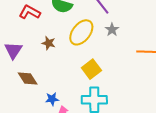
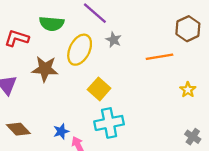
brown star: (49, 43) -> (45, 69), size x1.6
brown diamond: (28, 79) -> (18, 129), moved

